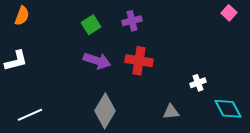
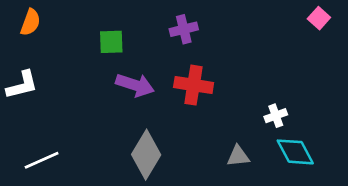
green square: (91, 25) -> (111, 42), moved, turned 30
cyan diamond: (228, 109) -> (295, 152), moved

